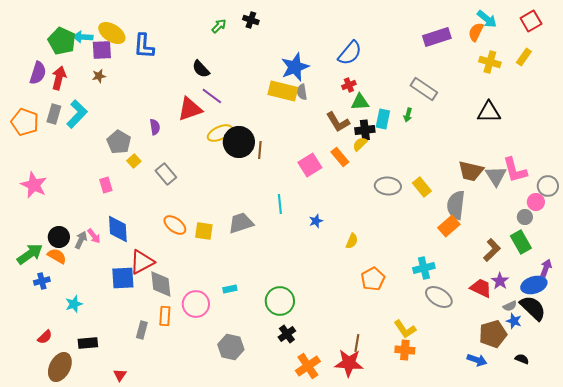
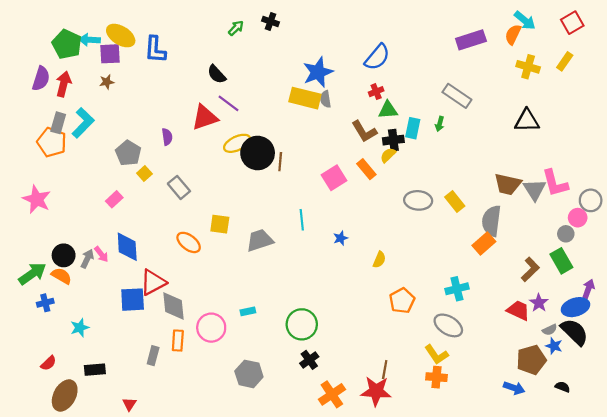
orange pentagon: (25, 122) -> (52, 142), moved
pink rectangle: (106, 185) -> (114, 199), turned 63
yellow square: (204, 231) -> (220, 224), moved
gray ellipse: (439, 297) -> (448, 325), moved

